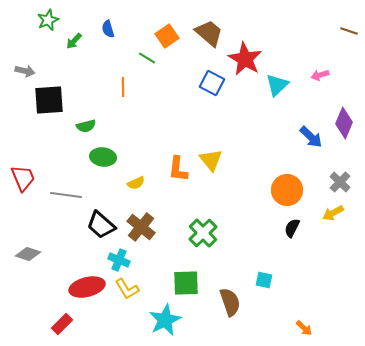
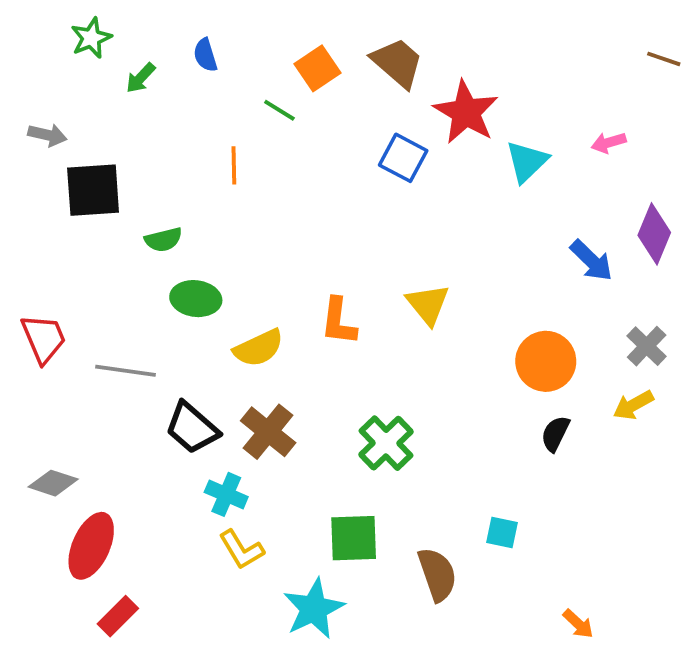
yellow triangle: (211, 160) -> (428, 304), moved
yellow semicircle: (136, 183) -> (259, 348), size x1.5
red ellipse: (87, 287) -> (91, 546), moved, turned -52

